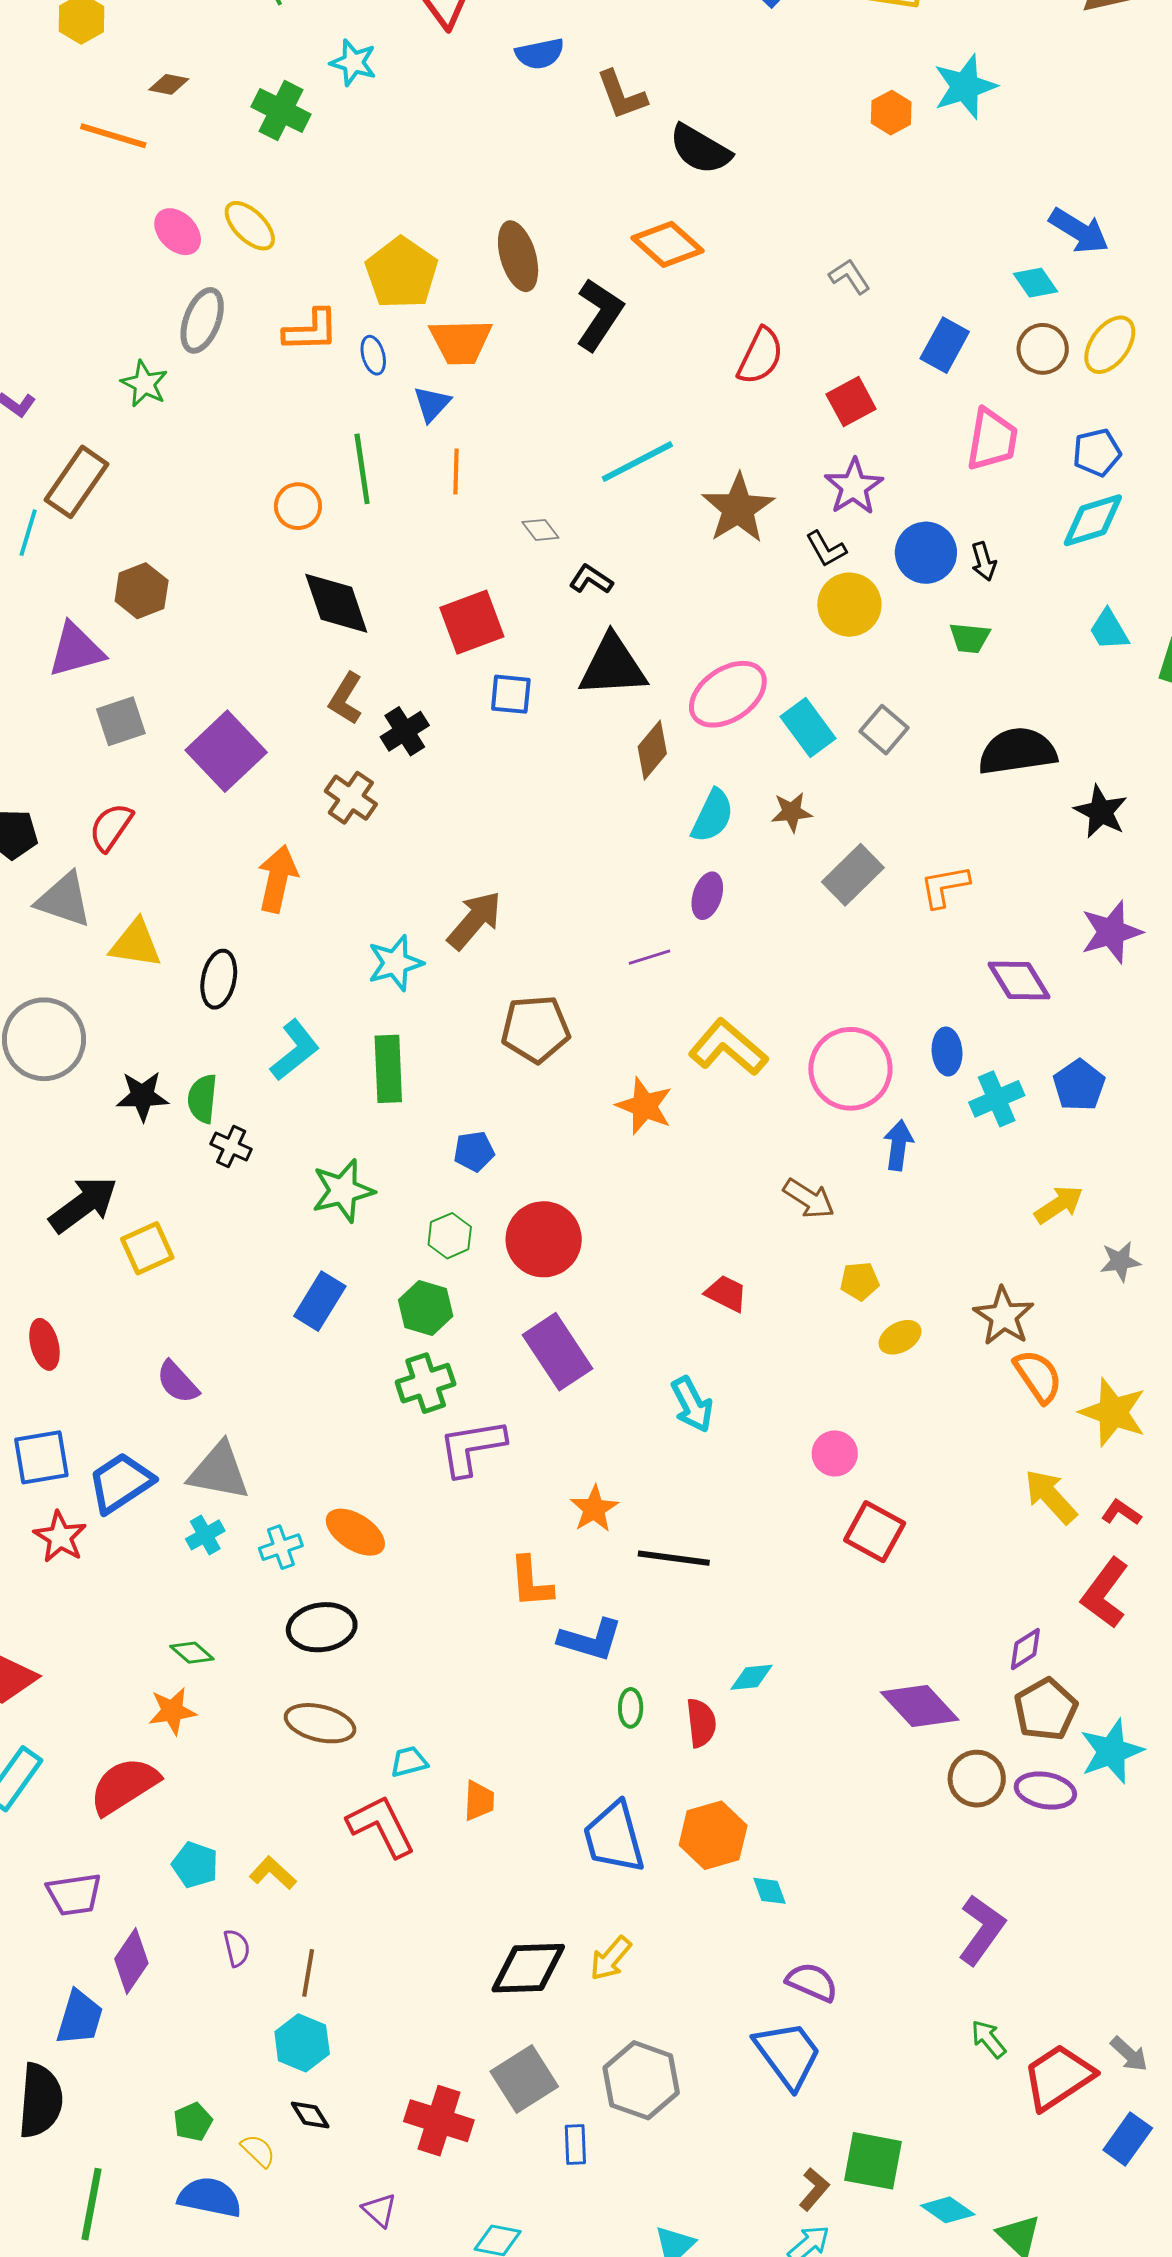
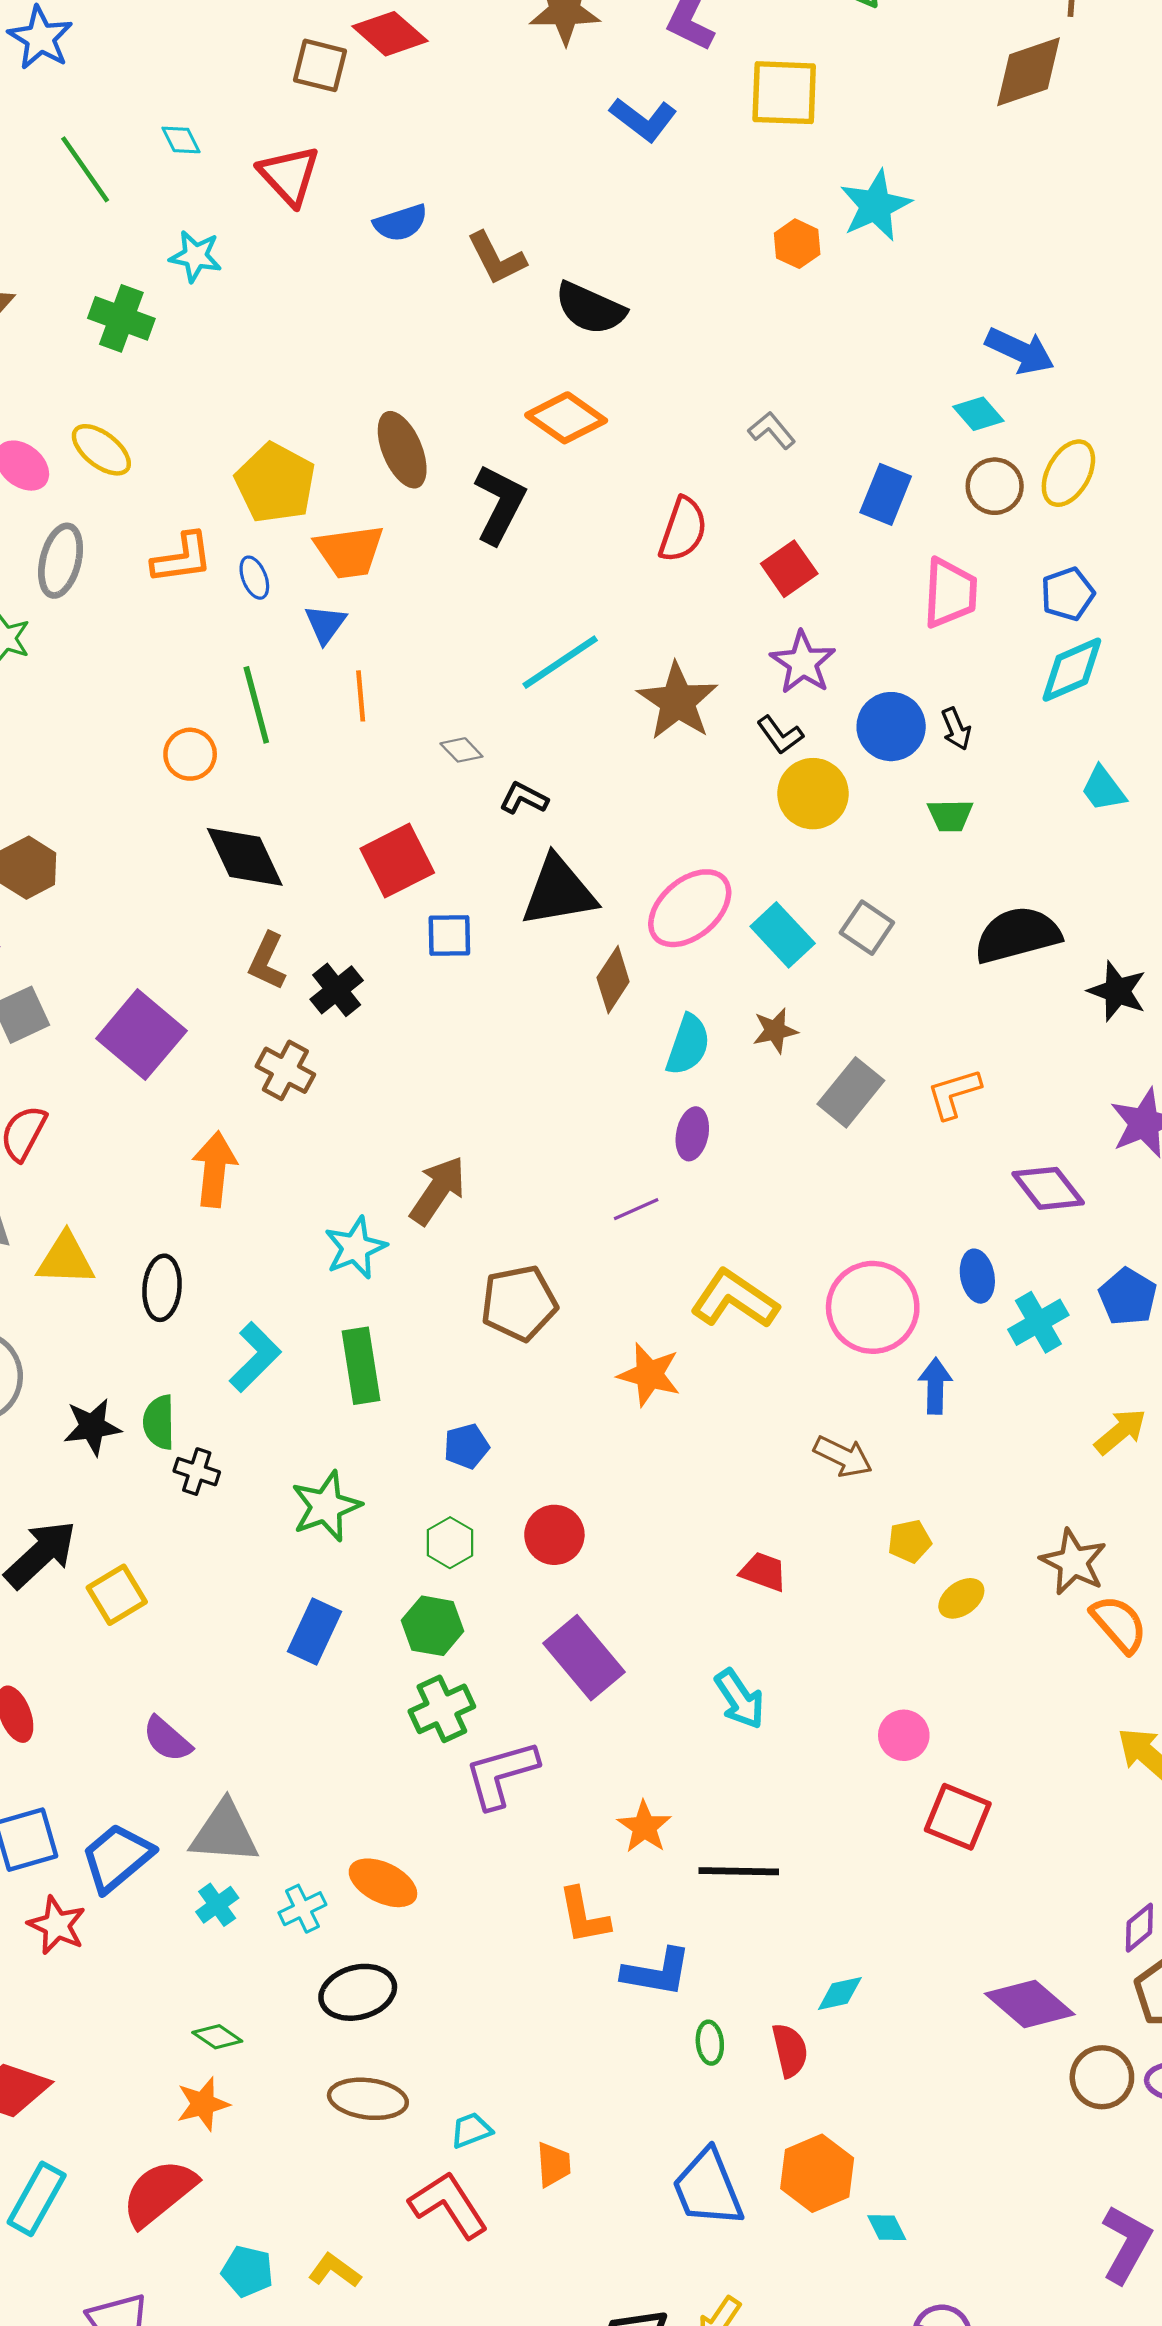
red circle: (544, 1239) -> (554, 1535), size x0.7

